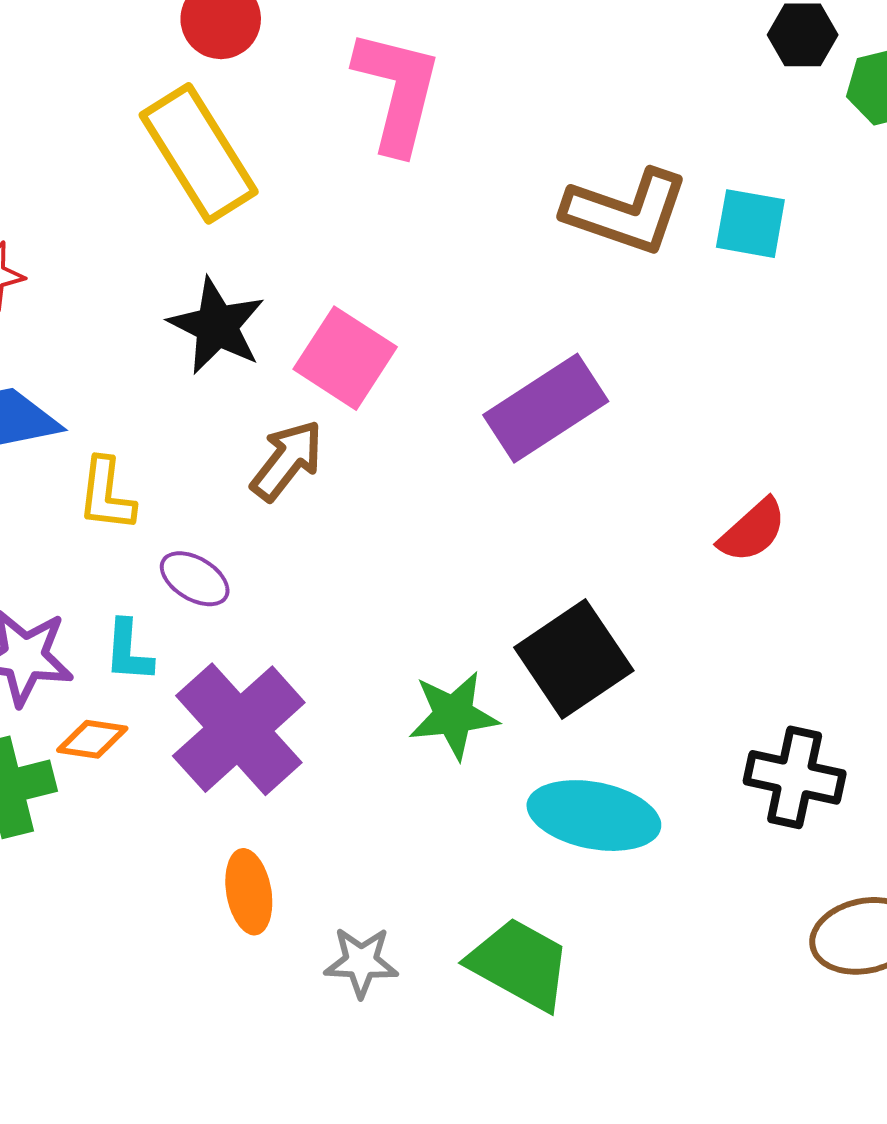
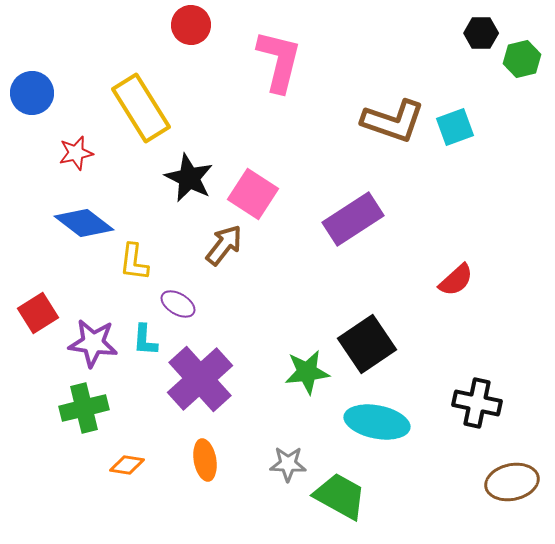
yellow rectangle: (199, 153) -> (141, 108), moved
cyan square: (750, 224) -> (455, 127), turned -30
orange diamond: (92, 739) -> (127, 465), moved
gray star: (361, 962) -> (288, 464), moved

